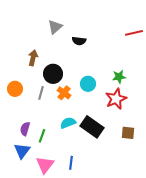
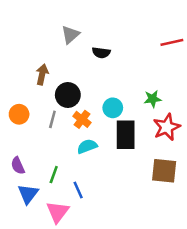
red star: (116, 99) -> (167, 127), moved
cyan semicircle: (68, 123) -> (87, 146), moved
black rectangle: (92, 127) -> (126, 135), moved, turned 55
purple semicircle: (25, 129) -> (18, 166), moved, turned -40
brown square: (128, 133) -> (164, 171), size x1.5
blue line: (71, 163) -> (78, 190), moved, turned -32

